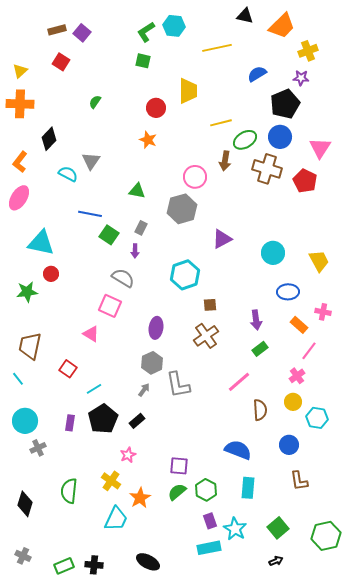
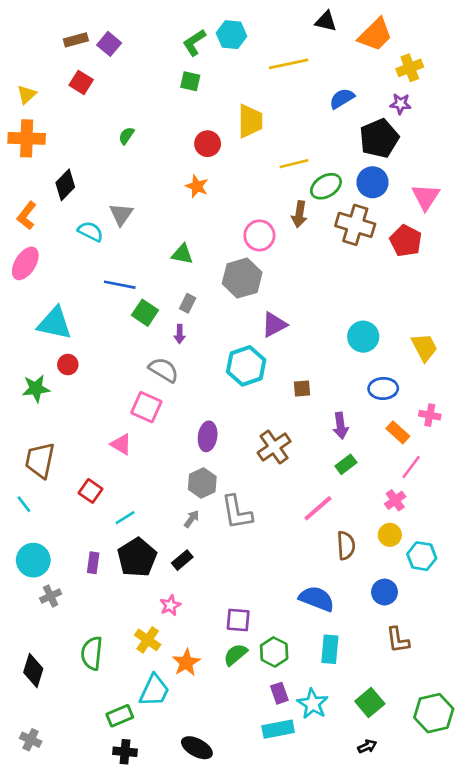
purple triangle: (222, 239) -> (274, 325), moved
brown square: (210, 305) -> (302, 388), moved
green rectangle: (64, 566) -> (120, 716), moved

